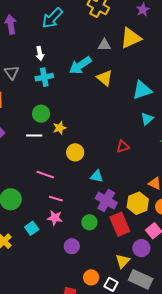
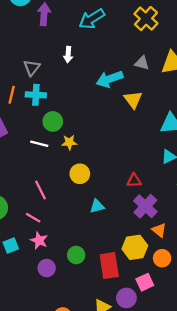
cyan cross: (44, 77) -> (36, 95), moved
pink line: (45, 175) -> (41, 190), turned 30
cyan triangle: (97, 176) -> (97, 206), turned -40
pink line: (56, 199) -> (33, 218), moved
purple cross: (106, 200) -> (145, 206), moved
purple circle: (72, 246) -> (47, 268), moved

